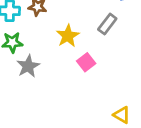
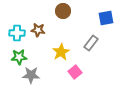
gray star: (28, 66) -> (31, 75), turned 30

